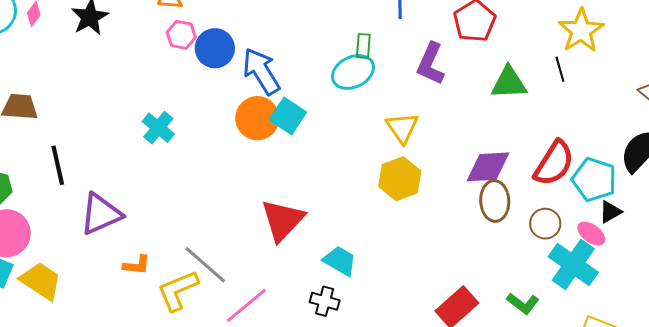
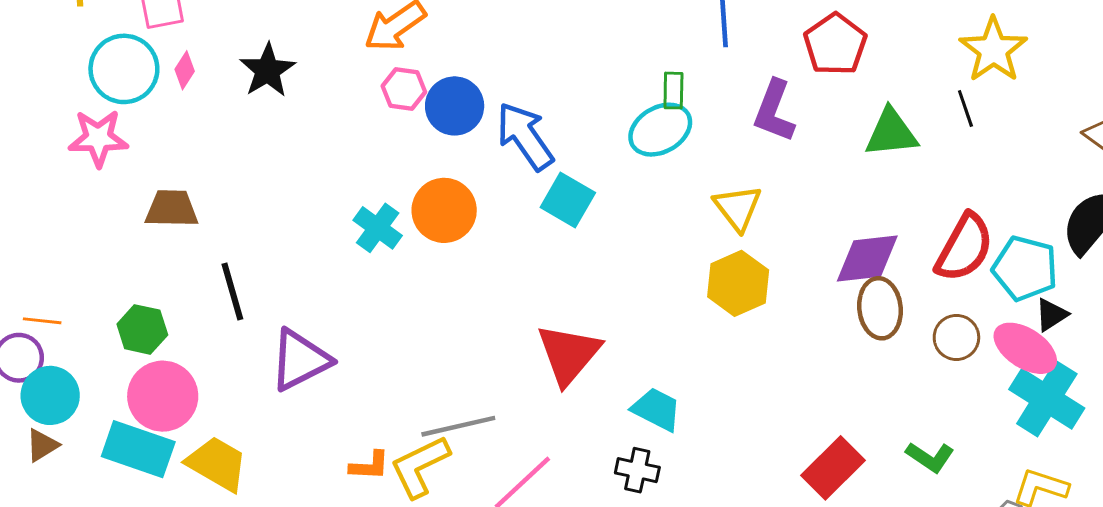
orange circle: (257, 118) -> (444, 210), moved
pink ellipse: (591, 234) -> (1025, 348), size x1.5
orange L-shape: (137, 265) -> (370, 466), moved
gray line: (205, 265) -> (458, 426), turned -51
cyan cross: (573, 265) -> (1047, 399), moved

